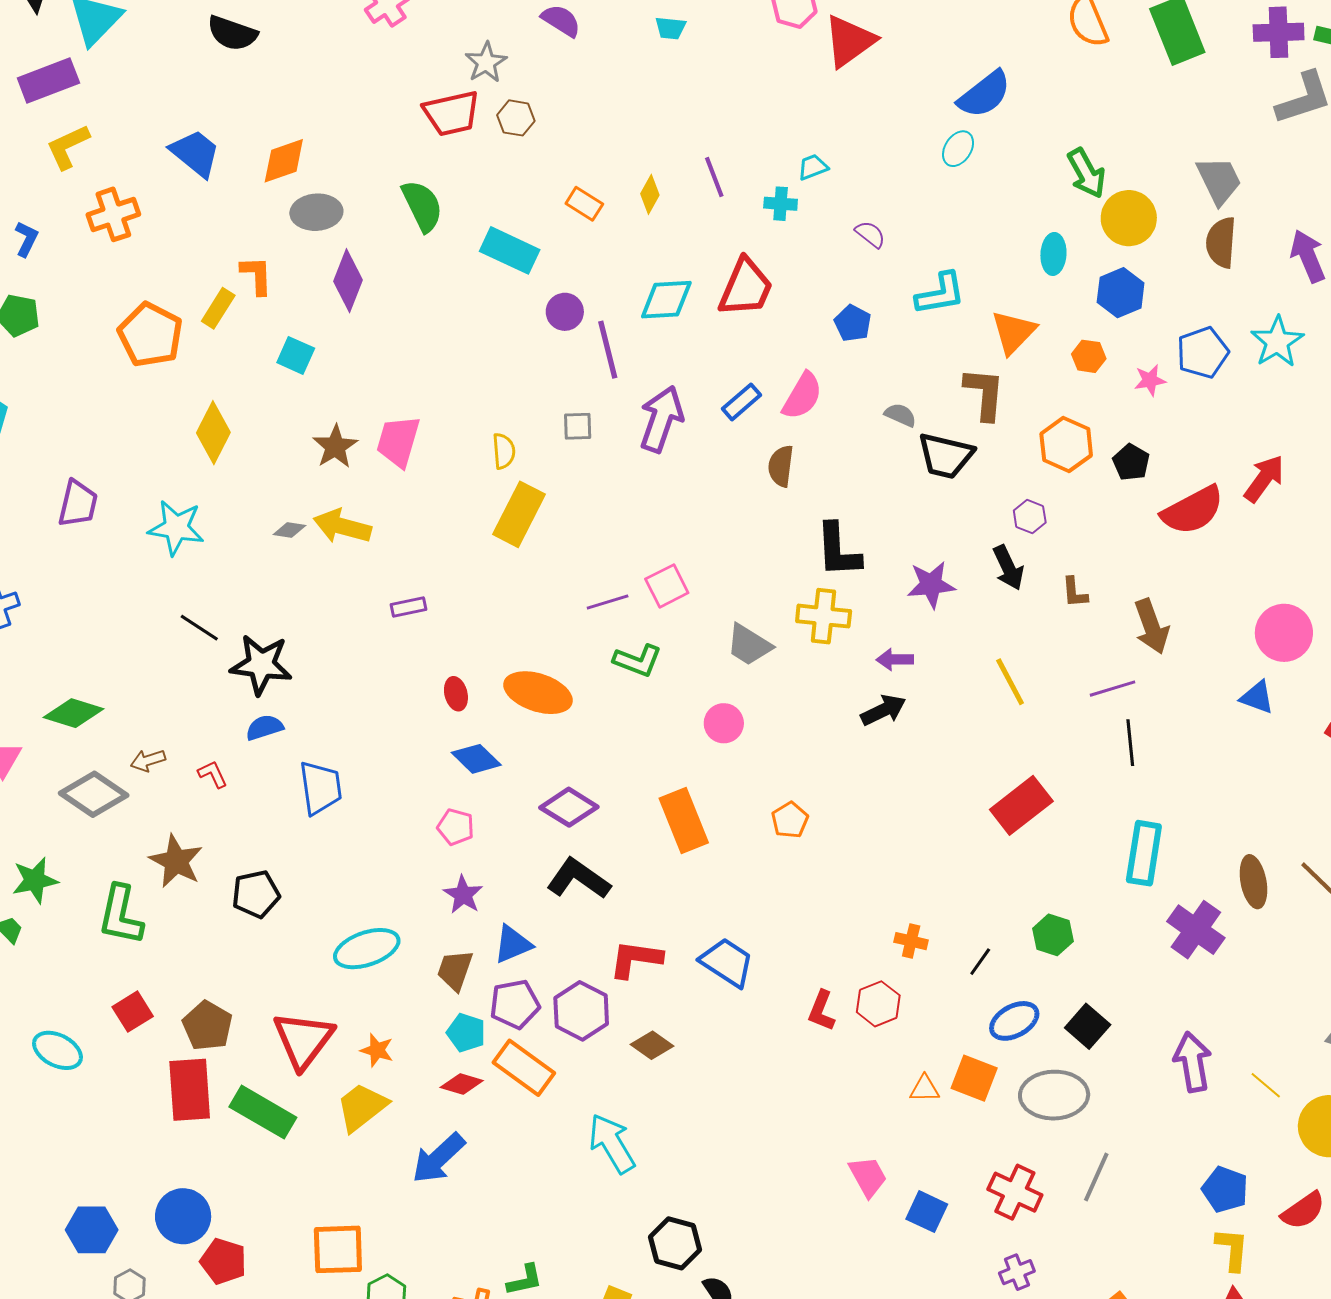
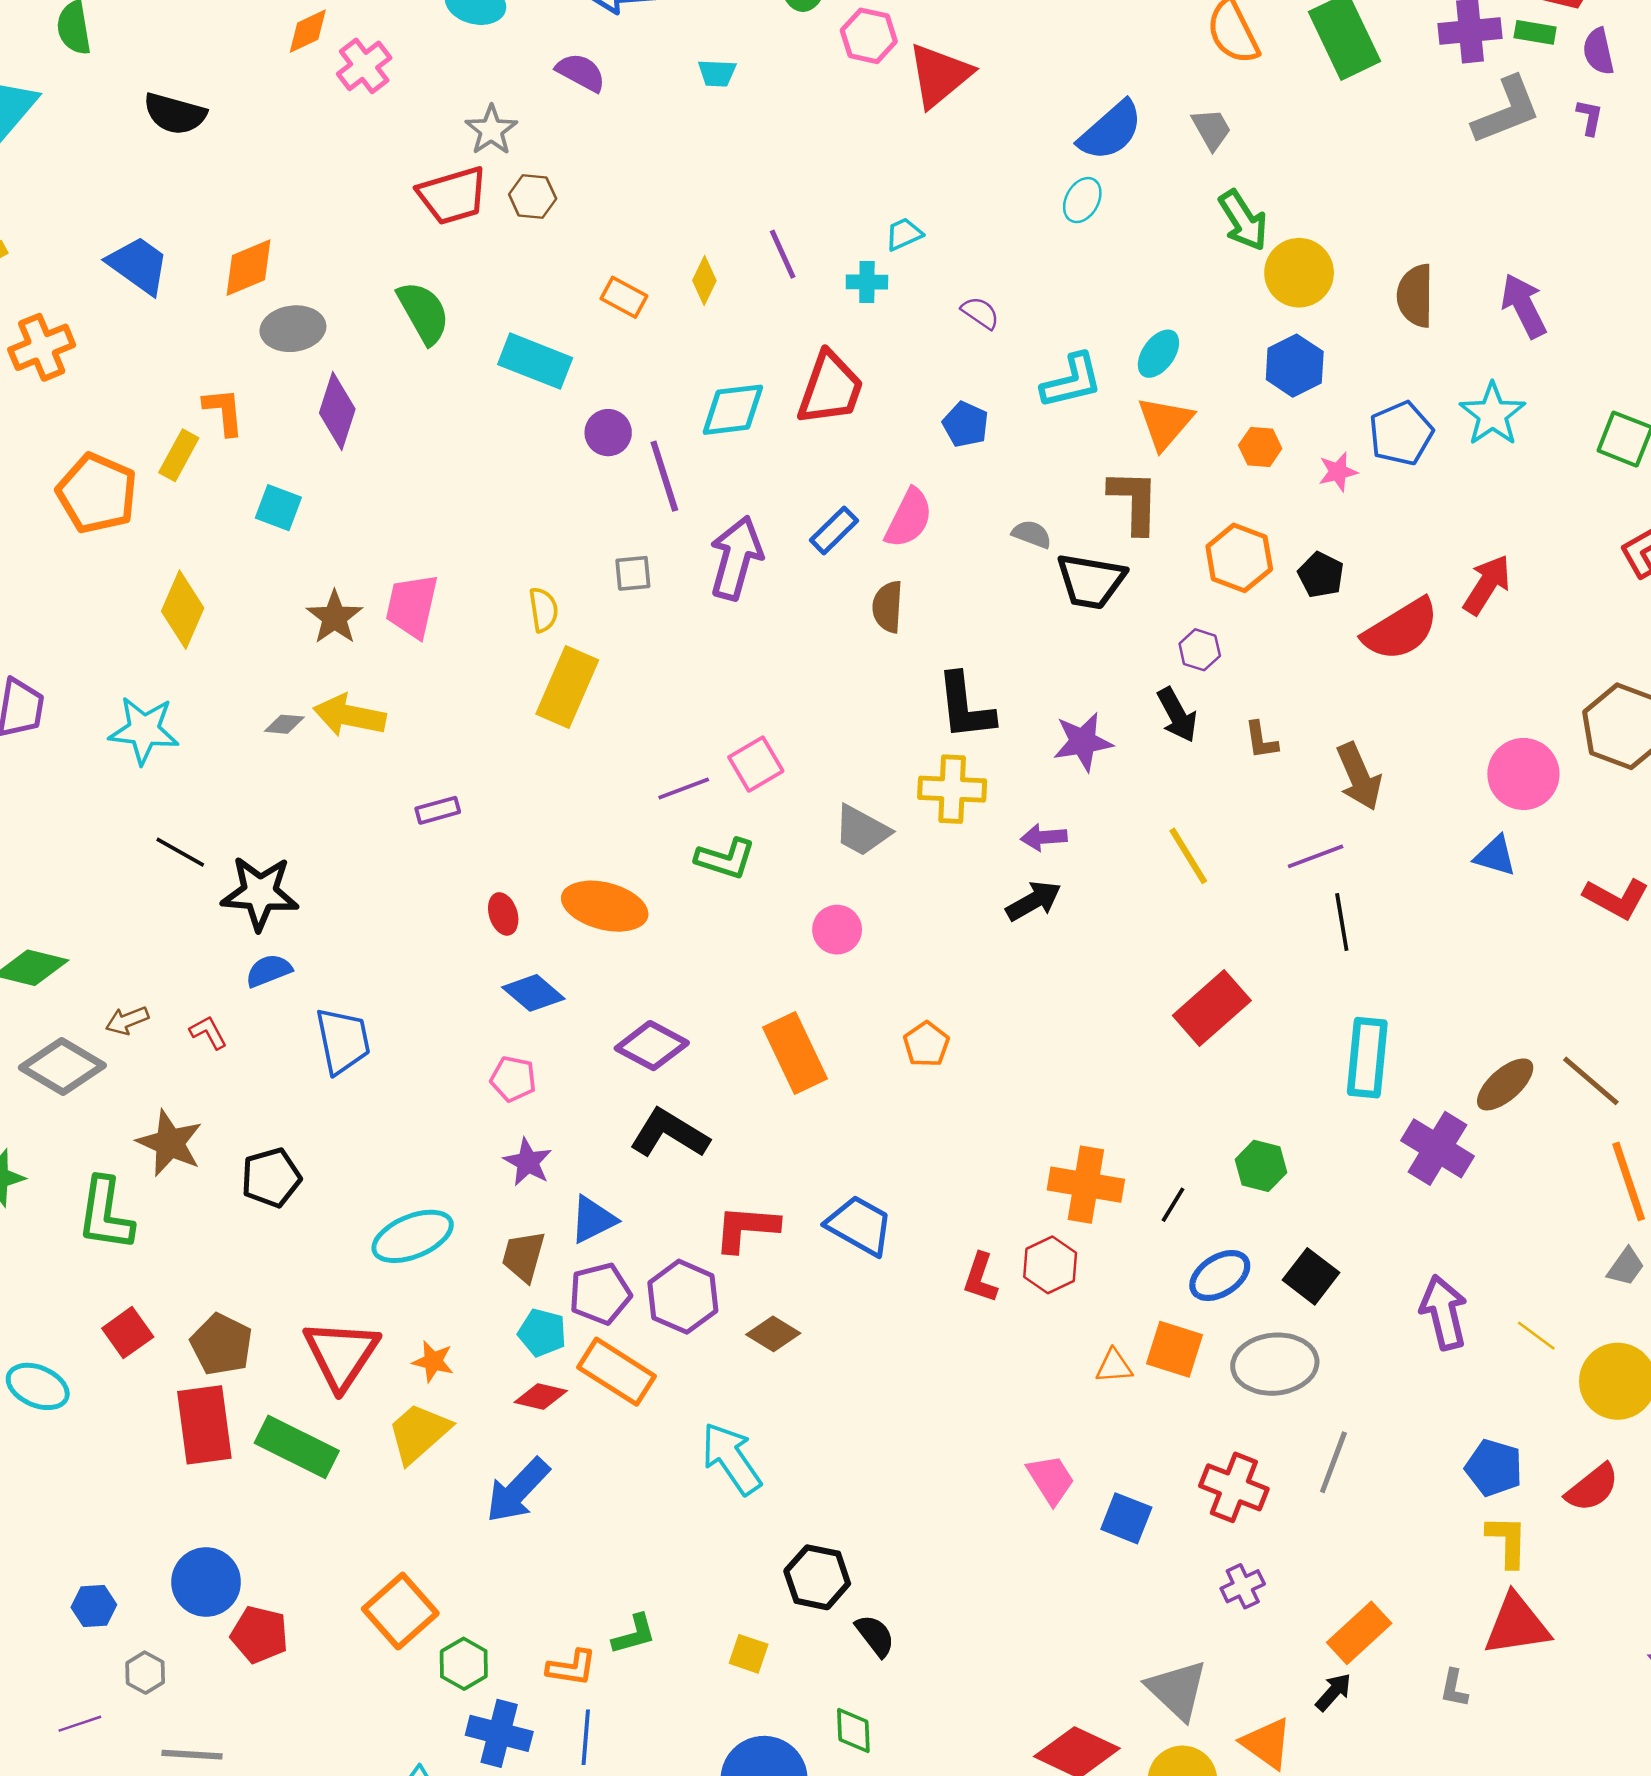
gray trapezoid: (1219, 181) -> (1212, 129), moved, size x0.7
cyan ellipse: (1053, 254) -> (1158, 354), moved, turned 36
brown ellipse: (1253, 882) -> (1505, 1084), turned 63
orange cross: (911, 941) -> (1086, 1185), size x1.8
blue hexagon: (92, 1230) -> (94, 1606), size x0.7
orange square: (338, 1249) -> (400, 1611), turned -36

